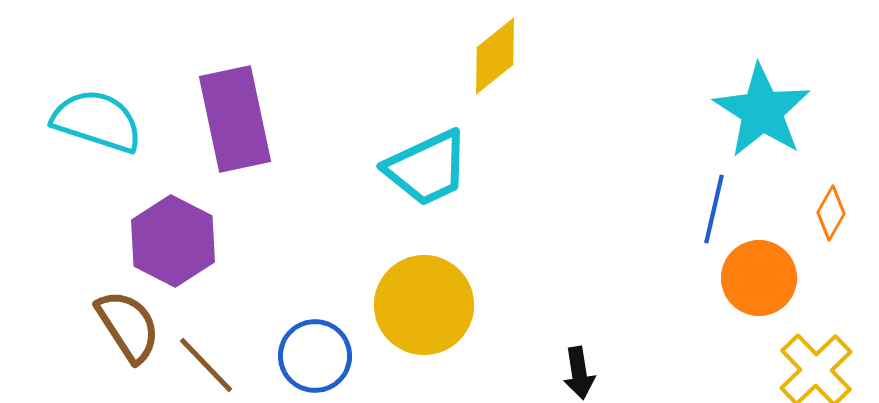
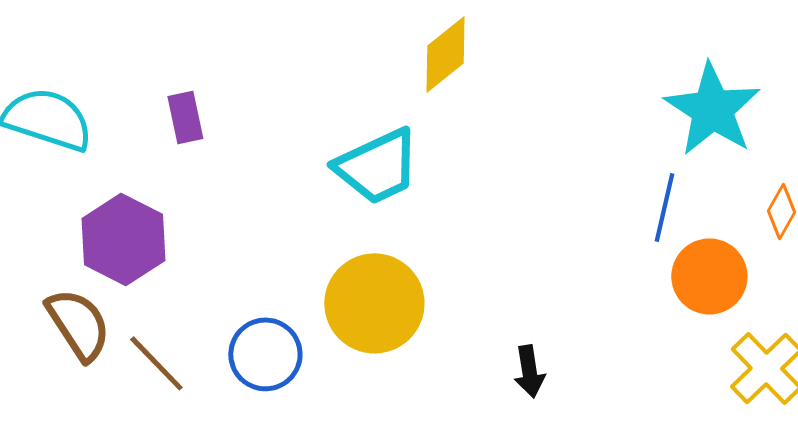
purple rectangle: (235, 119) -> (185, 117), size x0.5

